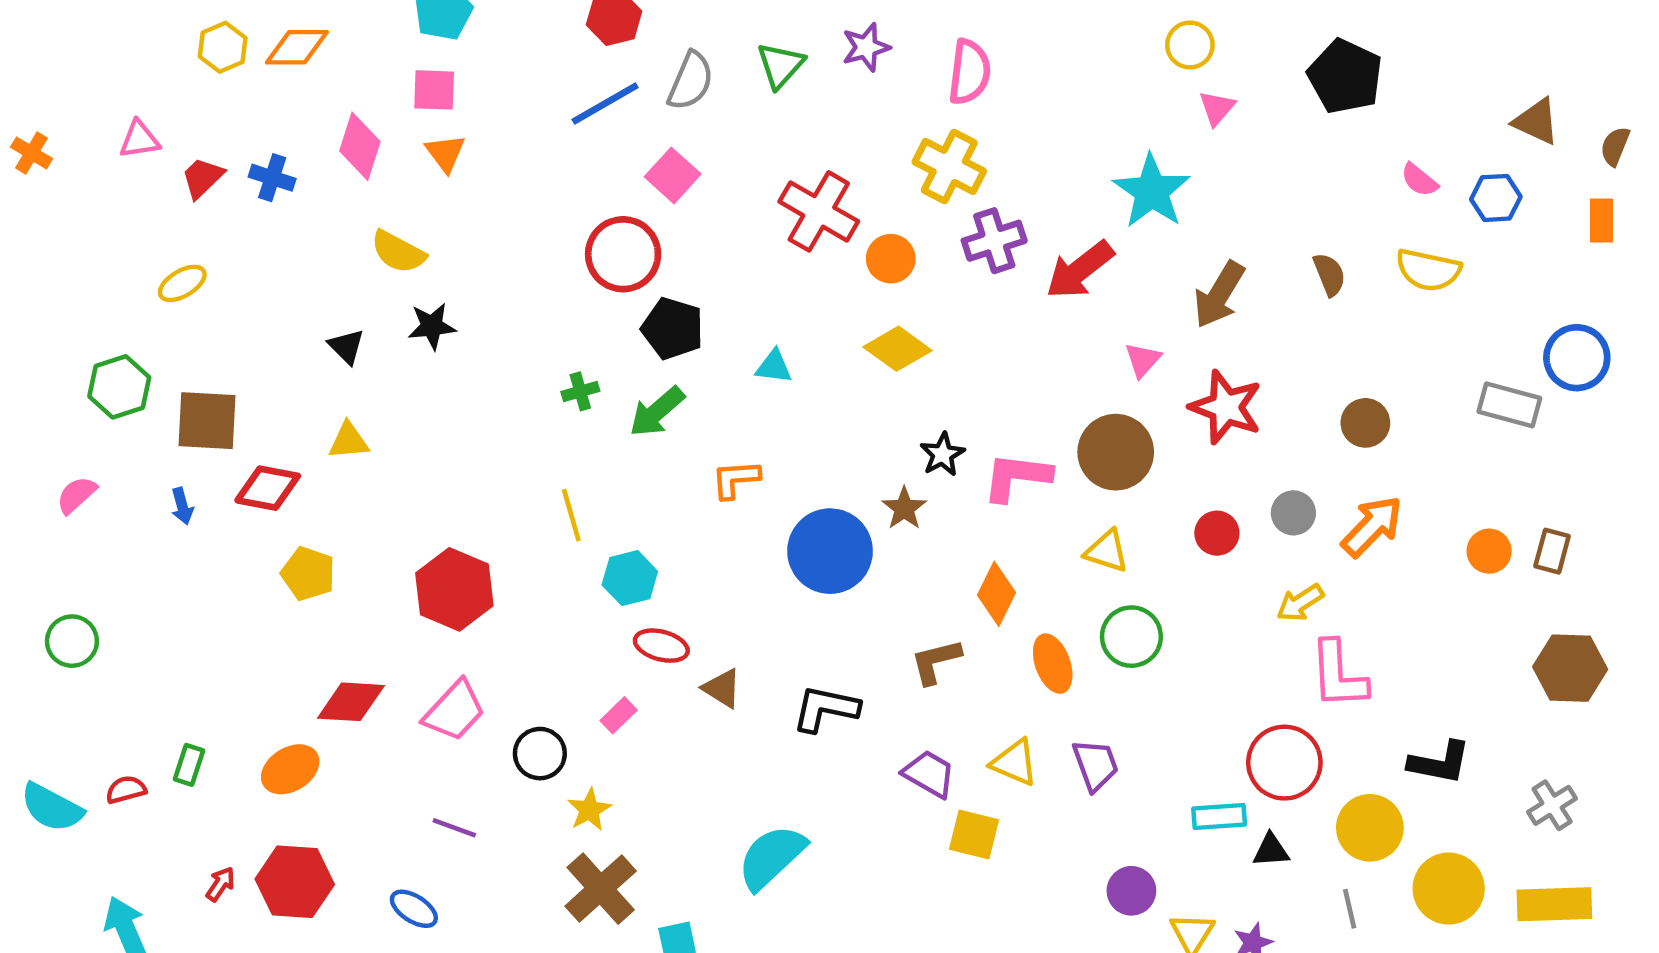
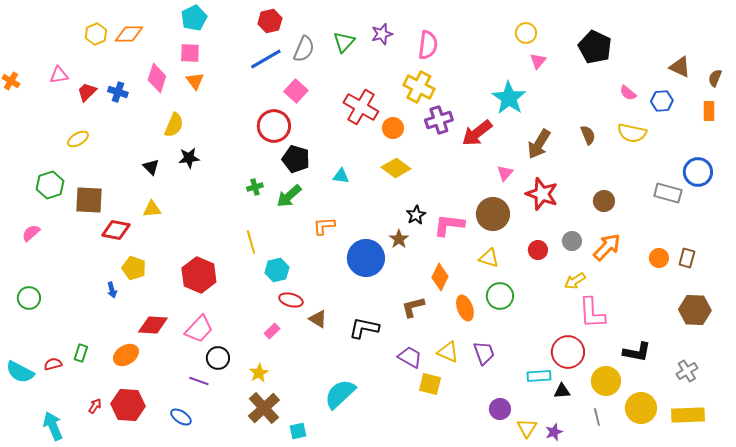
yellow semicircle: (398, 252) -> (174, 125), turned -95
blue arrow: (182, 506) -> (112, 290), moved
black circle: (540, 754) -> (218, 358), moved

